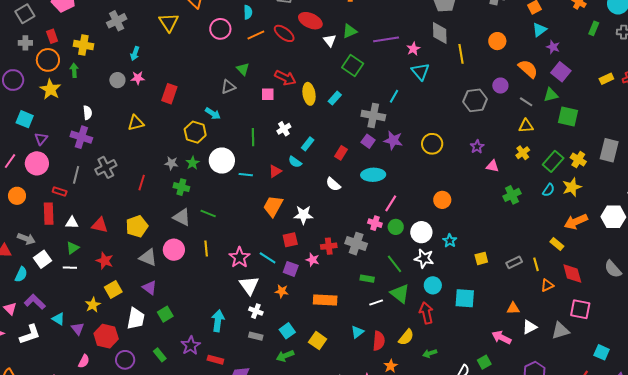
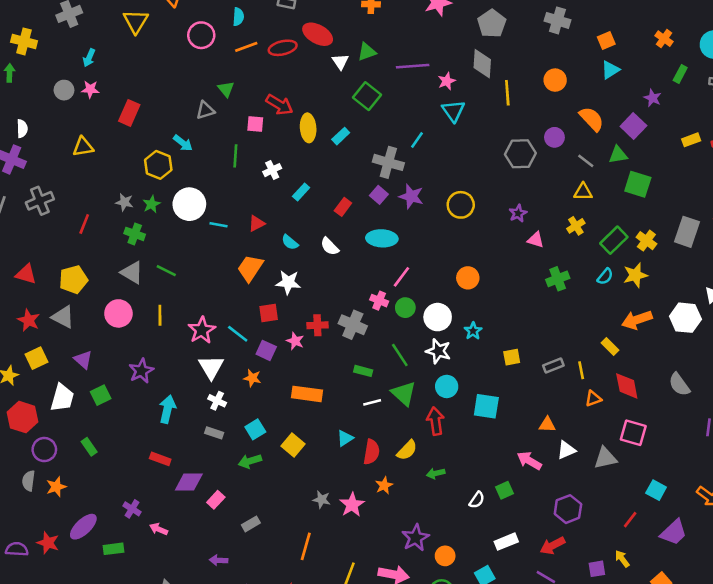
red ellipse: (284, 33) -> (283, 48), turned -55
purple star: (553, 47) -> (653, 98), moved
green line: (253, 137) -> (235, 156), moved
cyan semicircle: (295, 162) -> (290, 242), moved
gray triangle: (148, 257) -> (63, 317), moved
purple star: (191, 345) -> (141, 371), moved

